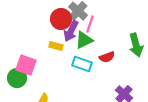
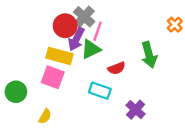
yellow rectangle: (56, 46) -> (60, 56), size x1.6
cyan rectangle: (82, 64) -> (100, 91), moved
pink square: (26, 65) -> (53, 77), moved

